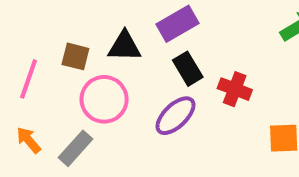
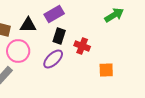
black rectangle: (188, 69) -> (59, 36), turned 49

